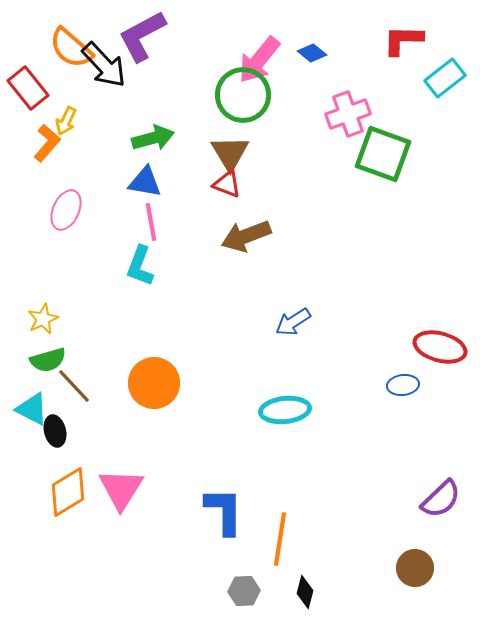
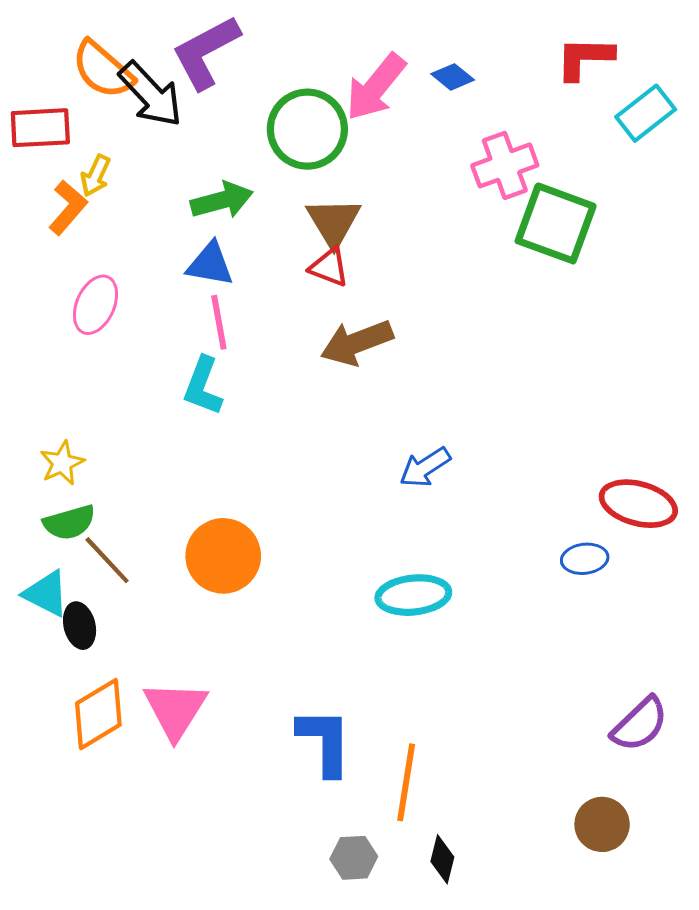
red rectangle: (28, 88) -> (40, 128), turned -54
green circle: (243, 95) -> (307, 129), moved

